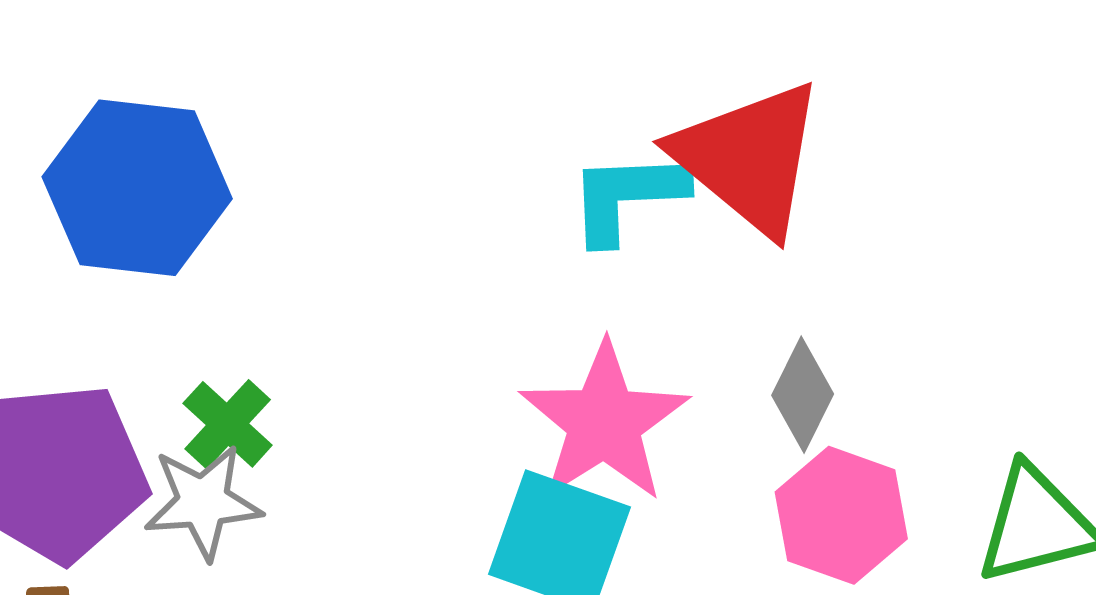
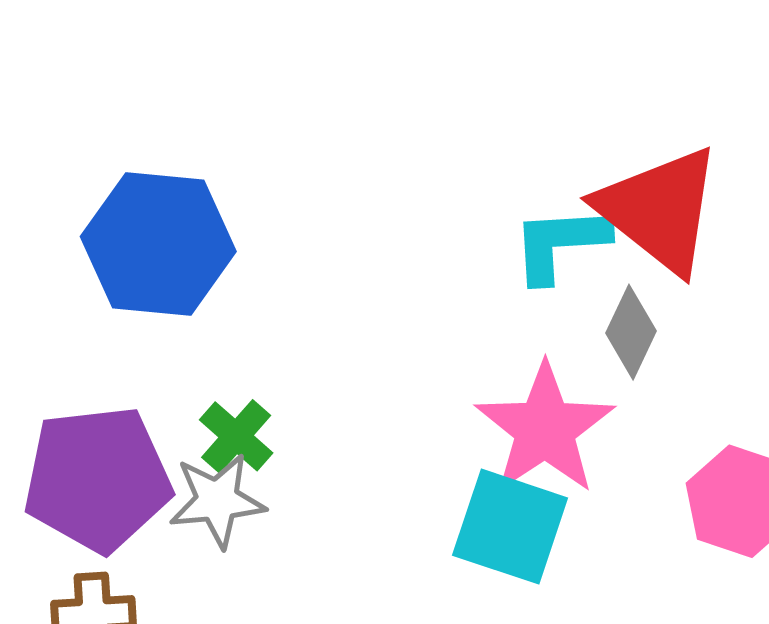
gray diamond: (803, 395) -> (631, 332), moved

